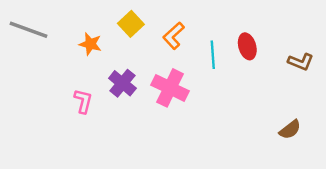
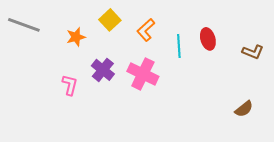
orange star: (90, 44) -> (76, 37), turned -30

